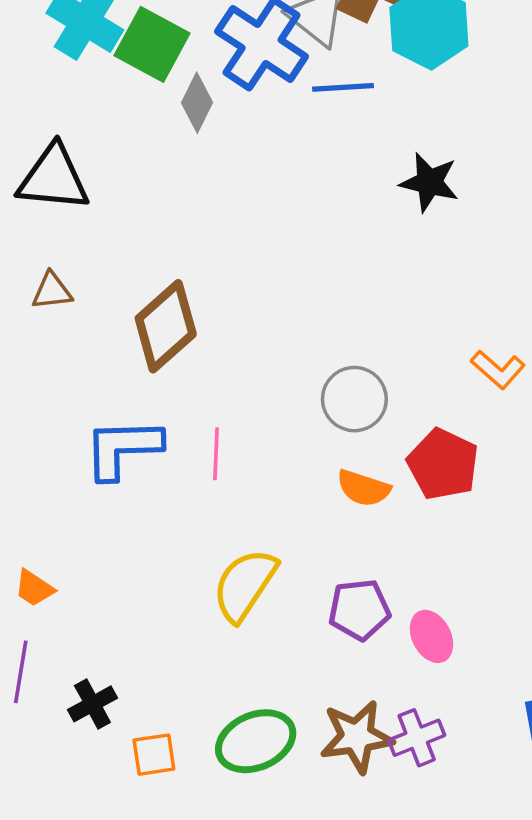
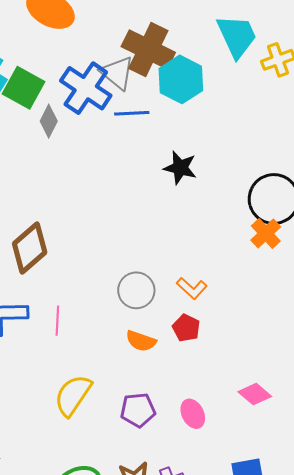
orange L-shape: (498, 370) -> (192, 288), moved
red pentagon: (443, 464) -> (186, 328), size x0.7
pink ellipse: (431, 636) -> (193, 414), moved

